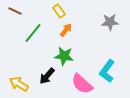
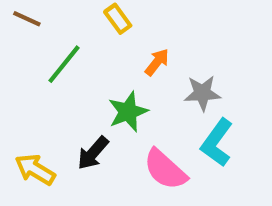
gray star: (110, 22) -> (202, 93), moved
orange arrow: (66, 30) -> (157, 62), moved
green star: (64, 56) -> (128, 112), turned -30

